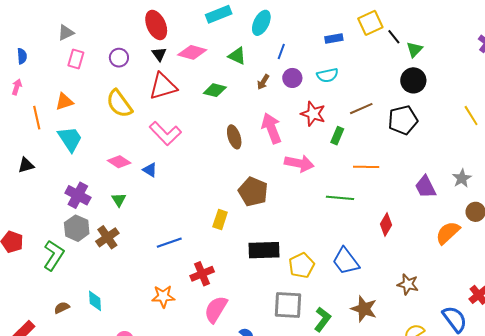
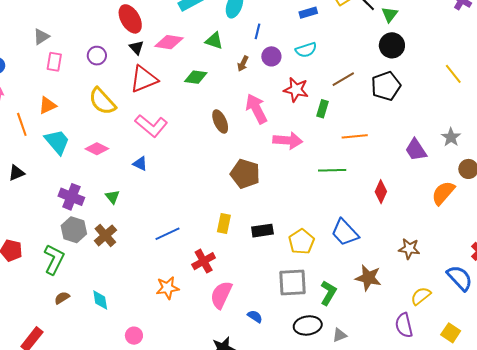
pink diamond: (119, 162) -> (97, 149), moved
yellow rectangle: (220, 219) -> (224, 223), moved
black rectangle: (264, 250) -> (262, 231), size x0.7
brown semicircle: (62, 308) -> (62, 298), moved

